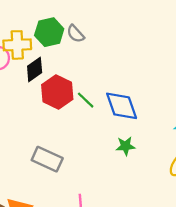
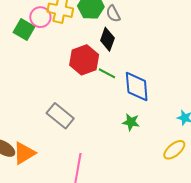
black diamond: (35, 69) -> (107, 39), moved, turned -50
green line: (86, 100) -> (107, 73), turned -30

